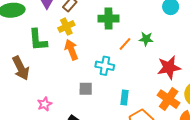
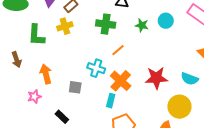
green star: (146, 39) -> (142, 25), moved
orange arrow: (71, 50) -> (46, 74), moved
brown arrow: (21, 68) -> (17, 60), size x0.7
orange cross: (169, 99) -> (121, 81), moved

